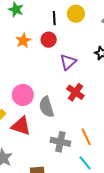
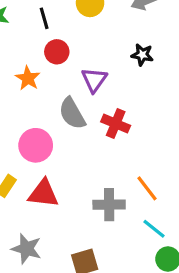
black line: (54, 18) -> (44, 18), moved
orange star: (23, 41) -> (28, 78), moved
gray semicircle: (46, 107) -> (72, 113), moved

